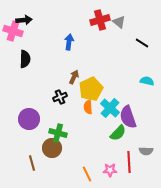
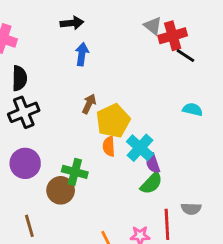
black arrow: (24, 20) -> (72, 23), moved
red cross: (100, 20) -> (173, 36), moved
black cross: (60, 97) -> (24, 112), moved, size x1.5
purple semicircle: (128, 117) -> (153, 163), moved, size x0.6
green cross: (58, 133) -> (75, 172), moved
brown circle: (52, 148) -> (61, 190), moved

